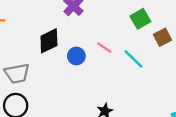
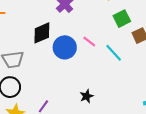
blue circle: (76, 56) -> (65, 47), size x1.5

